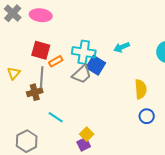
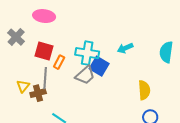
gray cross: (13, 13) -> (16, 37), moved
orange rectangle: (56, 61) -> (59, 62), turned -32
yellow triangle: (14, 73) -> (23, 86), moved

